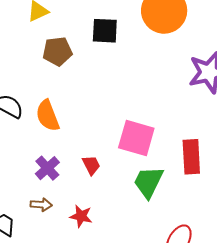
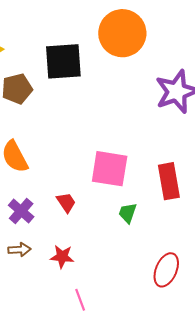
black square: (105, 31) -> (63, 61), size x1.4
green trapezoid: (148, 182) -> (128, 213), size x0.6

